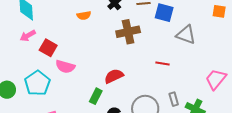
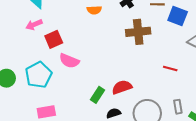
red square: (48, 48) -> (54, 39), turned 30
red semicircle: (114, 76) -> (122, 87), moved

